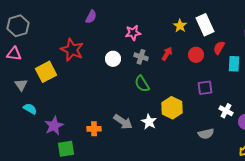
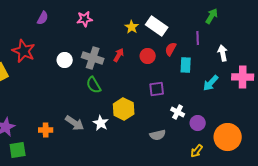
white rectangle: (205, 25) -> (157, 26), turned -30
pink star: (133, 33) -> (85, 19), moved
gray cross: (141, 57) -> (93, 58), size x1.5

